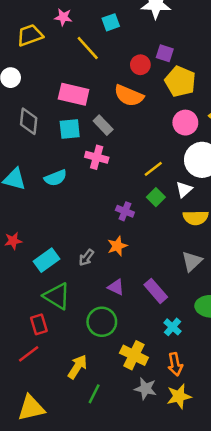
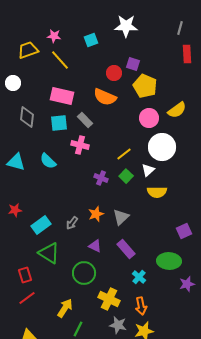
yellow line: (88, 48) -> (60, 60), moved
cyan semicircle: (56, 178) -> (48, 161), turned 66
purple cross: (125, 211) -> (101, 178), moved
gray triangle: (192, 261) -> (121, 217), moved
red rectangle: (39, 324) -> (25, 275), moved

